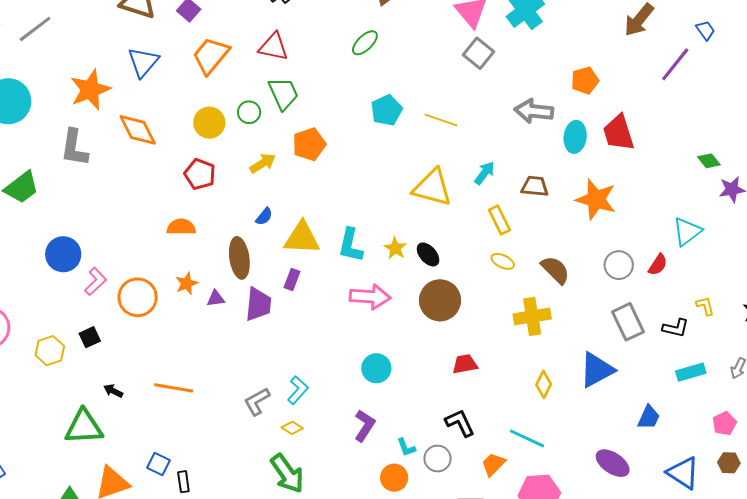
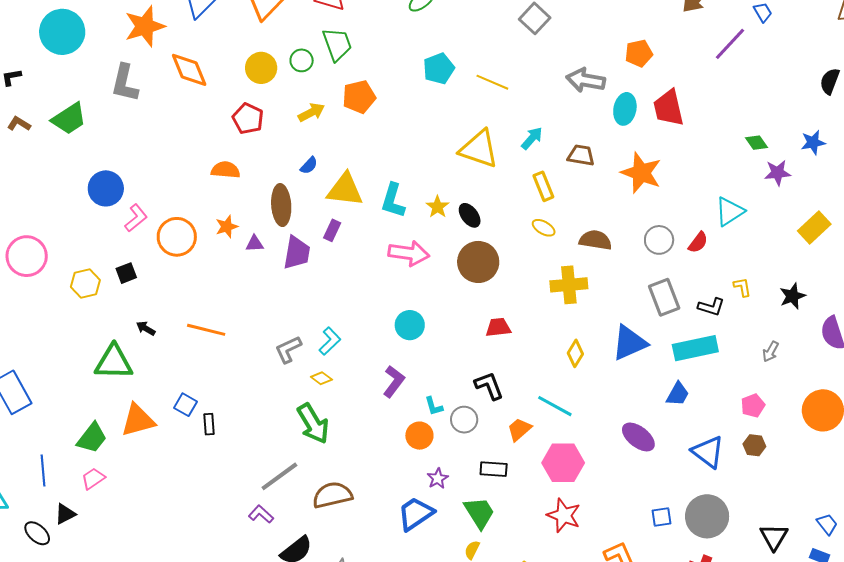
brown semicircle: (555, 270) -> (595, 240), turned -40
cyan rectangle: (691, 372) -> (695, 348), moved, size x1.5

